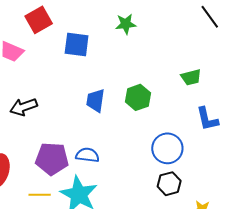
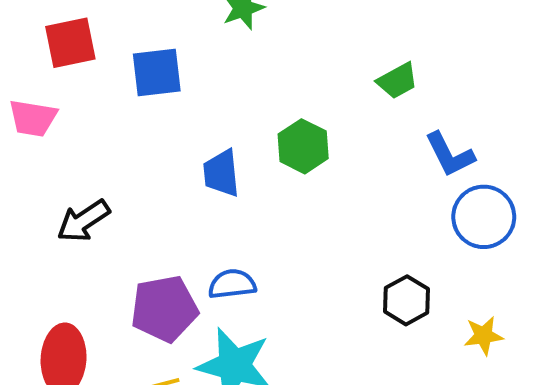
red square: (39, 20) -> (70, 43), turned 32
blue circle: (167, 148) -> (484, 217), moved

